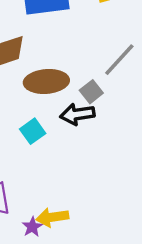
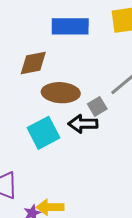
cyan square: (33, 131) -> (43, 133), size x1.5

